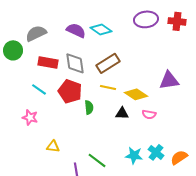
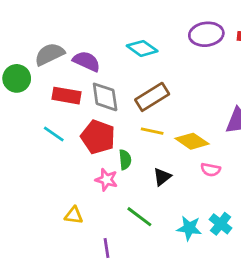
purple semicircle: (76, 30) -> (87, 61), moved
black triangle: (122, 113) -> (162, 177), moved, turned -40
pink star: (30, 117) -> (106, 180), moved
green line: (97, 160) -> (139, 217), moved

